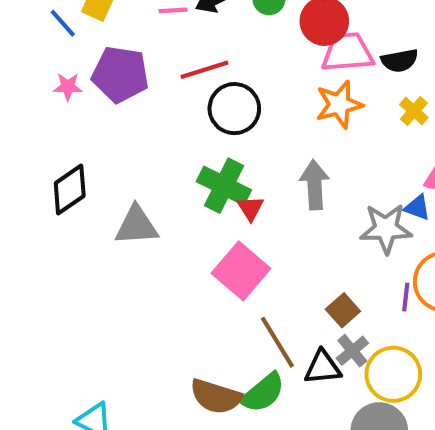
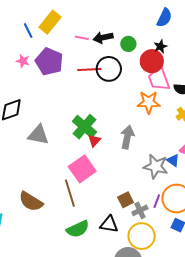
pink trapezoid: (347, 52) -> (159, 79), turned -120
black circle: (234, 109) -> (109, 69), moved
brown line: (277, 342) -> (70, 193), moved
gray cross: (352, 351) -> (140, 210), moved
brown semicircle: (216, 396) -> (31, 201), moved

